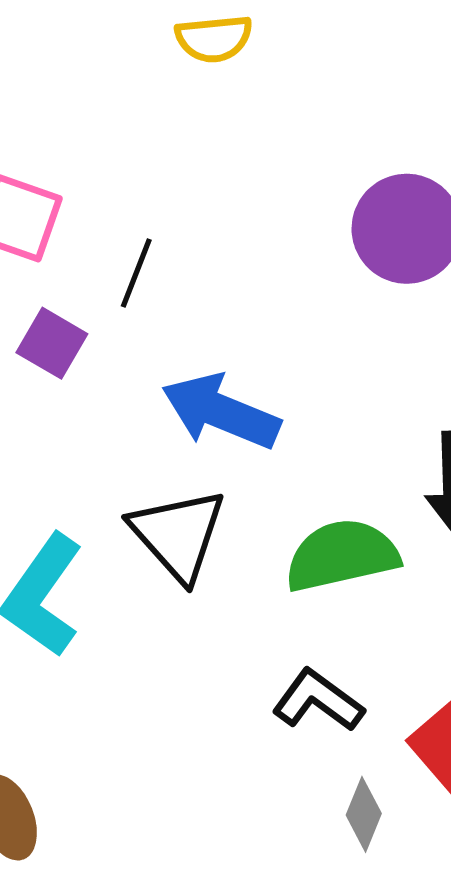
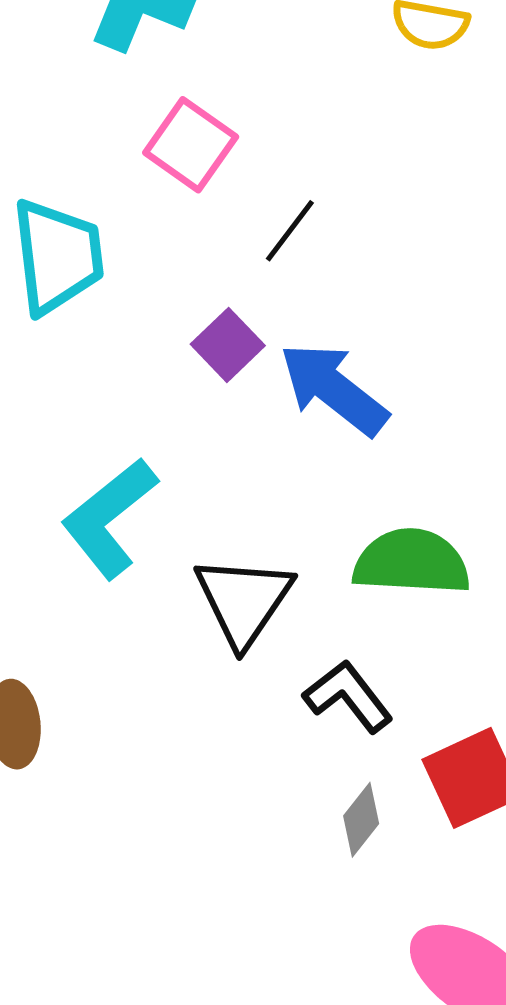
purple square: (52, 343) -> (228, 345), moved
black triangle: (178, 535) -> (244, 601), moved

